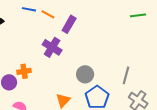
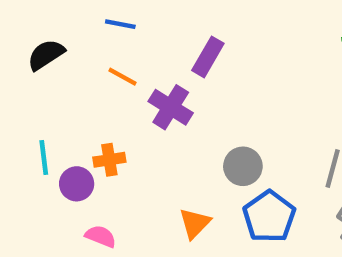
orange line: (48, 14) -> (123, 77), moved

